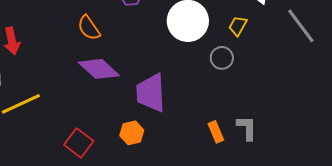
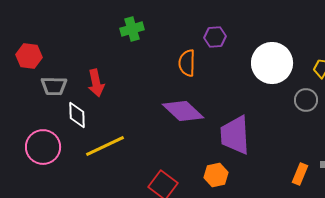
orange semicircle: (89, 28) -> (187, 63), moved, turned 36
orange rectangle: (216, 132) -> (300, 174), turned 45

